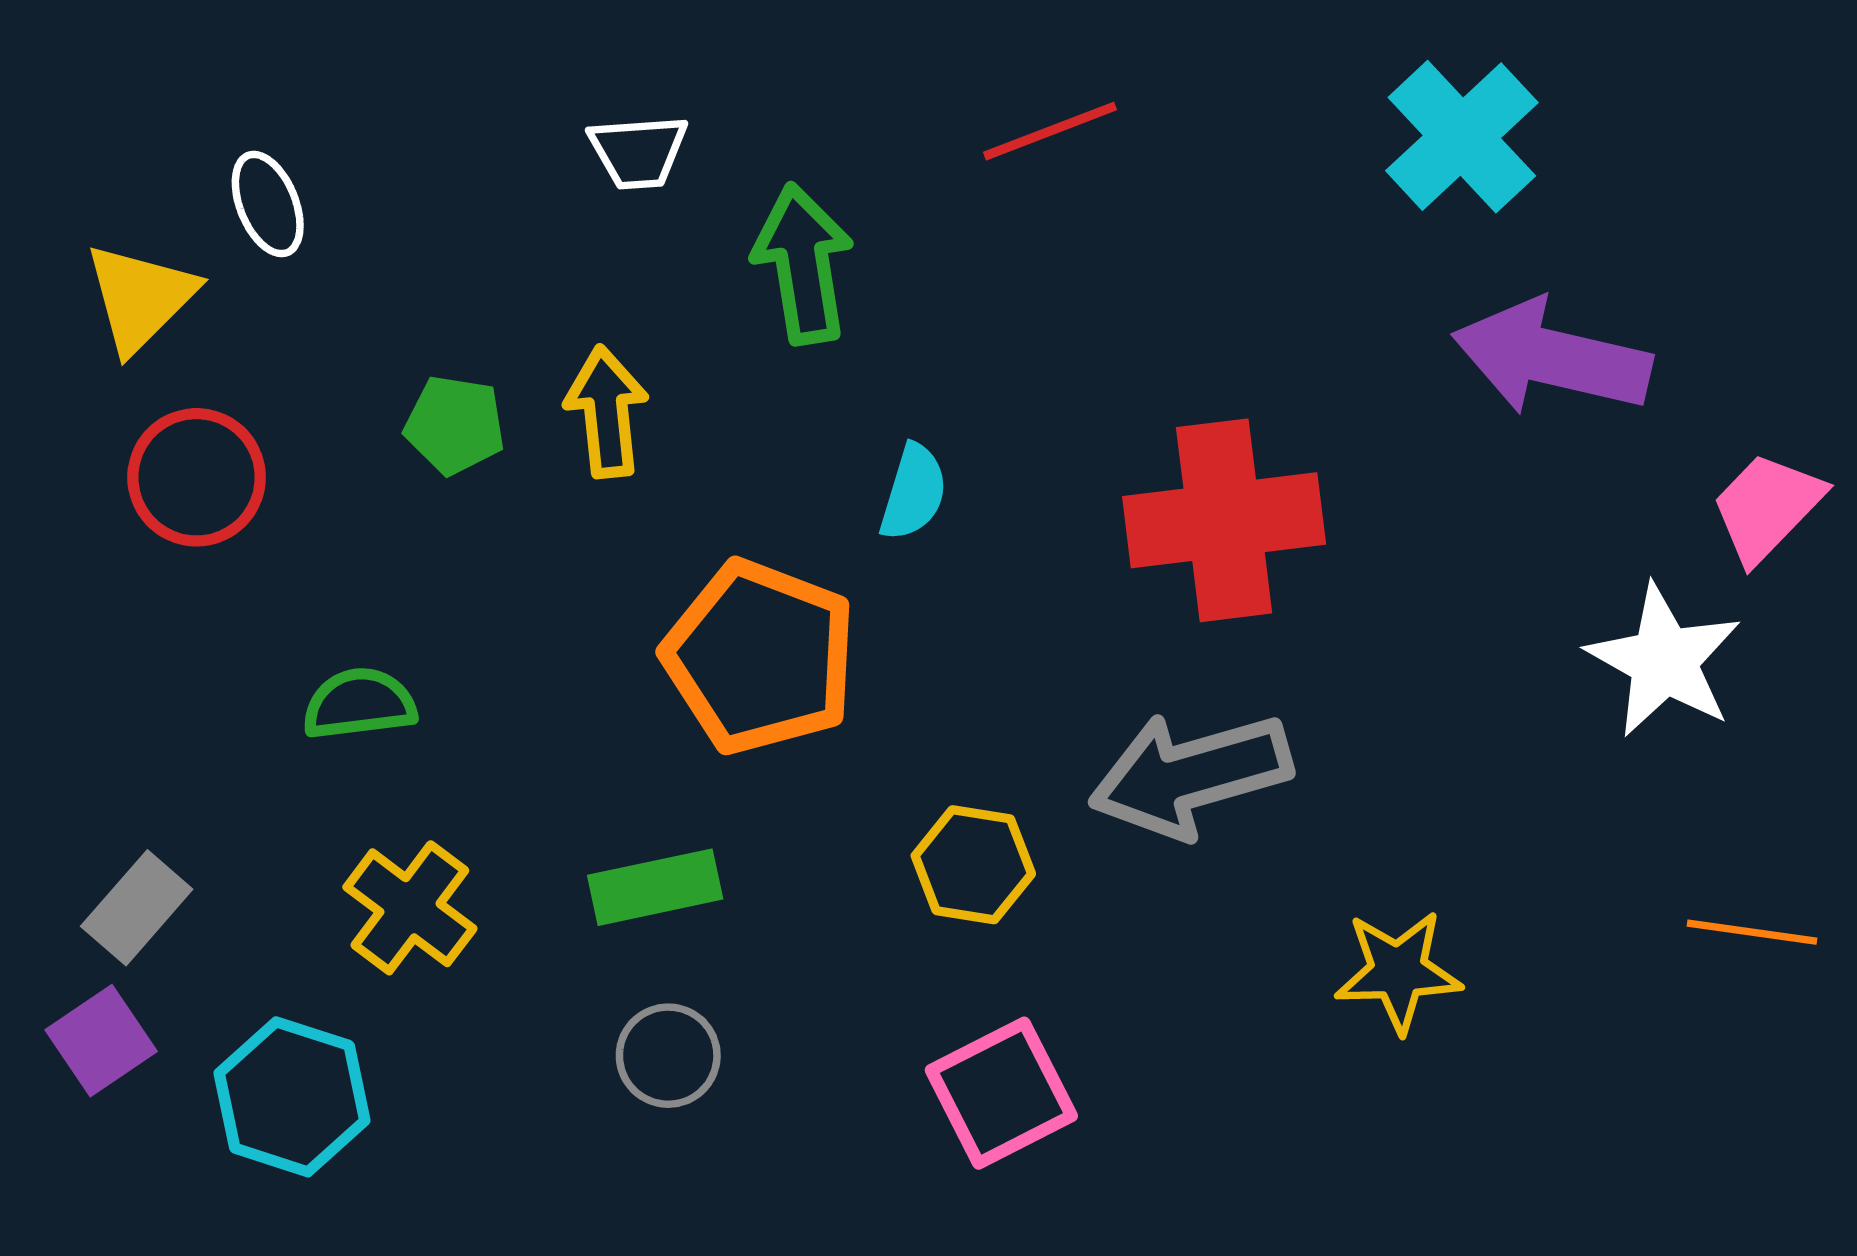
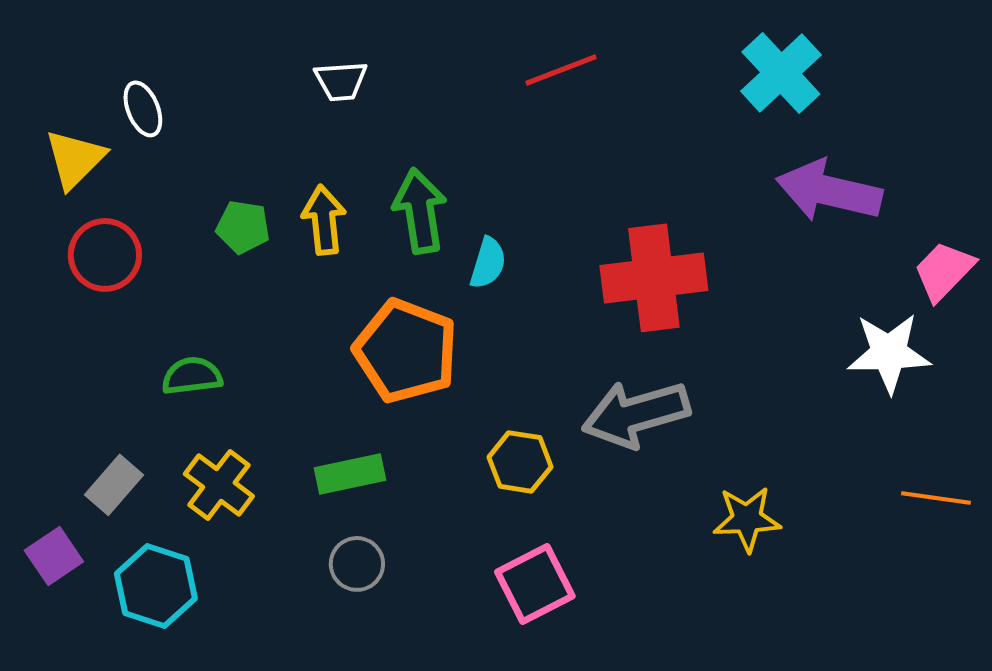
green arrow: (803, 264) -> (420, 211), moved
white star: (1664, 661) -> (889, 353), turned -30
gray rectangle: (137, 908) -> (114, 485), moved

